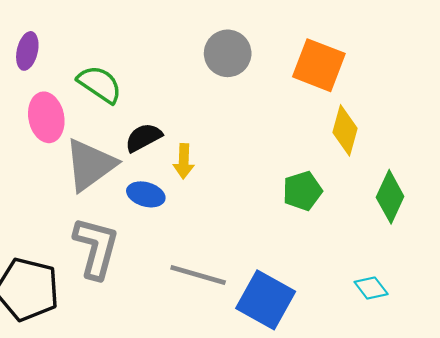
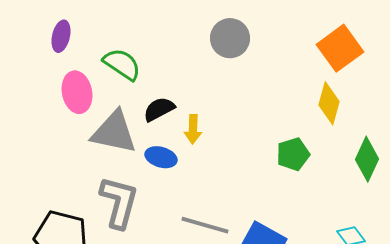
orange square: (319, 65) -> (340, 48), moved, turned 33
gray triangle: (90, 165) -> (114, 132), turned 48

